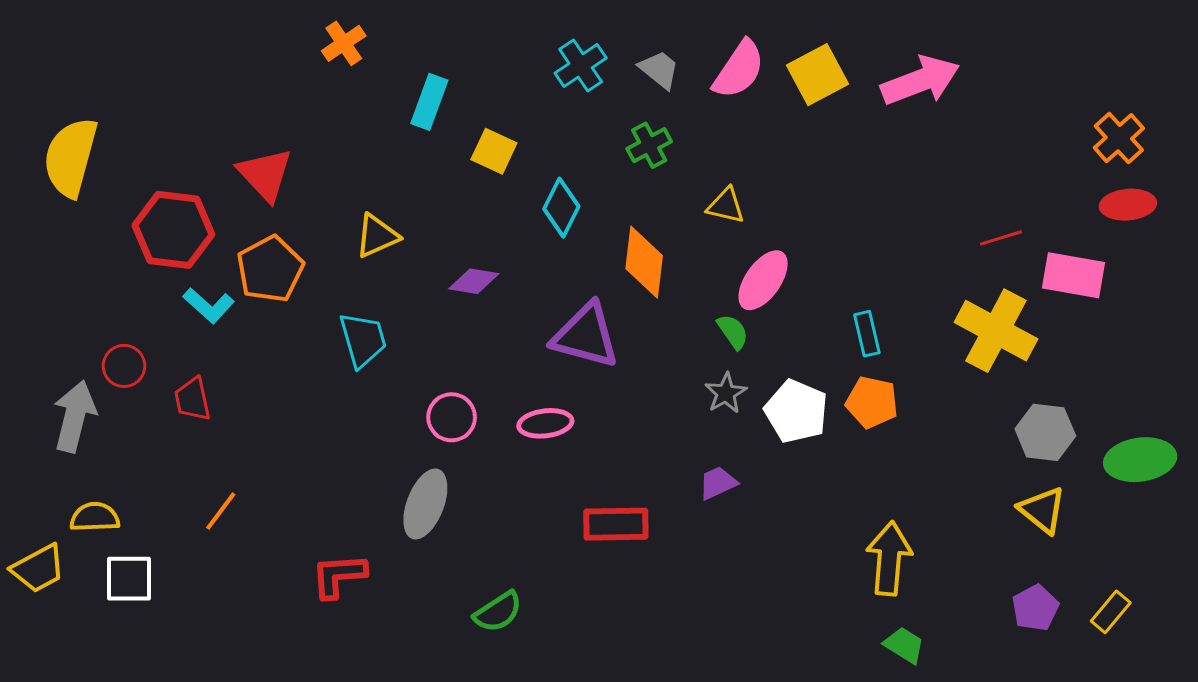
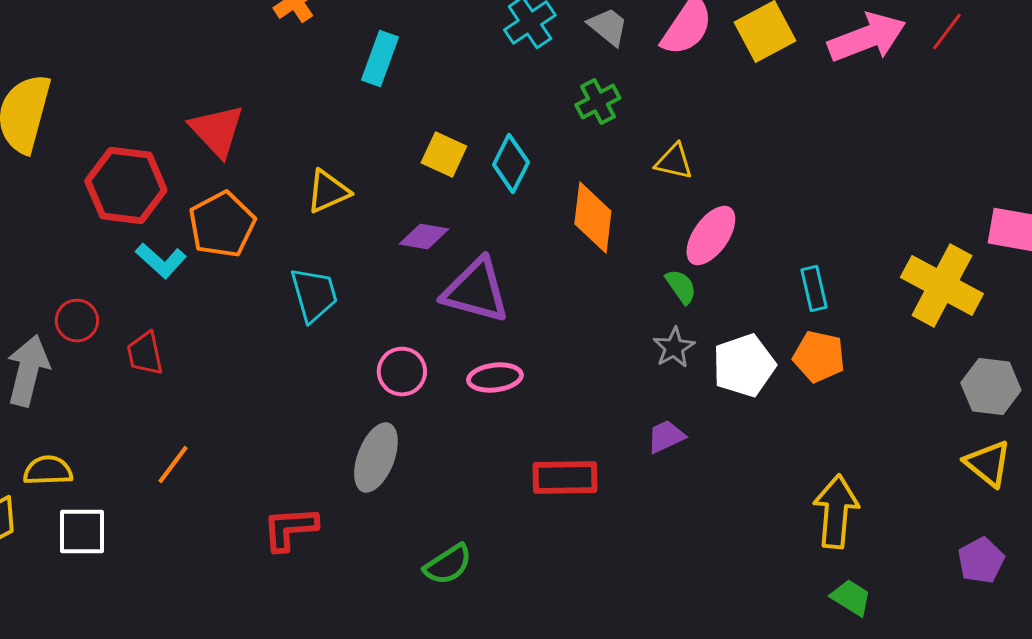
yellow square: (494, 151) -> (444, 154), moved
red line: (1001, 238) -> (947, 32), moved, turned -36
purple triangle: (586, 336) -> (476, 290), moved
white pentagon: (796, 411) -> (744, 366), turned 30

